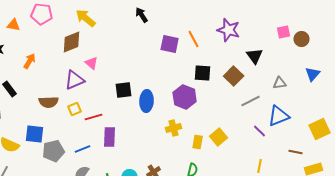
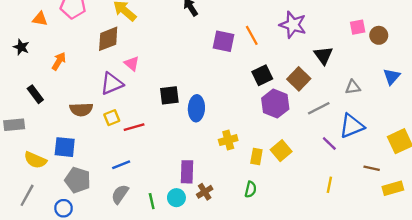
black square: (203, 73) -> (262, 75), turned -30
purple hexagon: (185, 97) -> (275, 104), moved
purple rectangle: (110, 137) -> (187, 172), moved
gray pentagon: (54, 151) -> (78, 180), moved, turned 30

